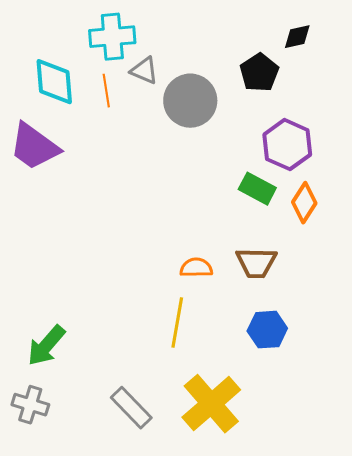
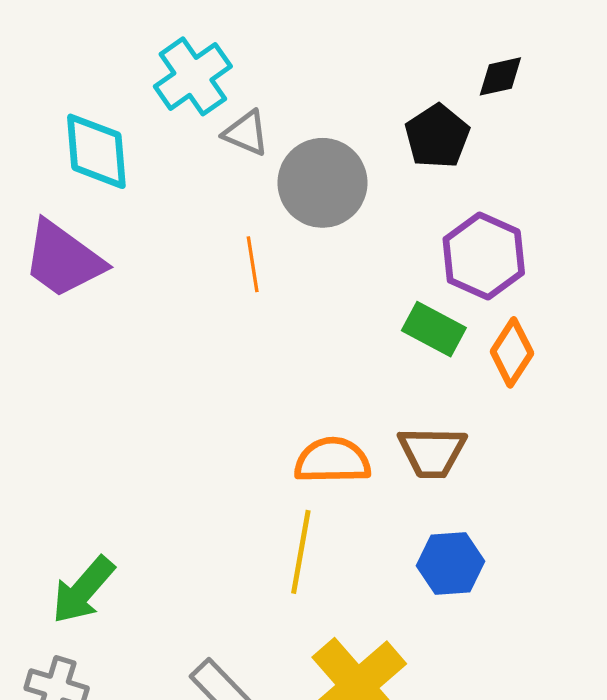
cyan cross: (112, 37) -> (193, 76), turned -30
orange line: (106, 91) -> (253, 264), moved
orange semicircle: (196, 268) -> (332, 460), size x1.4

